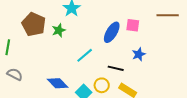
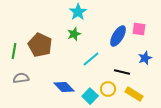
brown pentagon: (34, 24) -> (40, 45), moved
green star: (59, 30) -> (74, 34), moved
gray semicircle: (15, 74) -> (21, 78), turned -35

